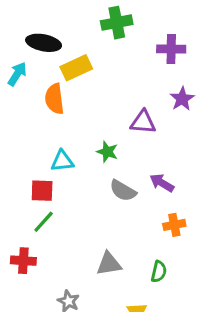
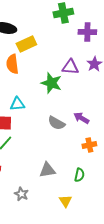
green cross: (117, 23) -> (63, 13), moved
purple triangle: (143, 122) -> (70, 67), moved
green star: (107, 152) -> (51, 83), moved, size x1.5

